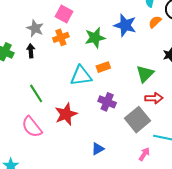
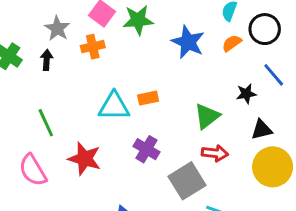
green star: (95, 38) -> (138, 20), moved
red star: (66, 114) -> (85, 159), turned 30

